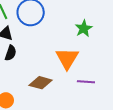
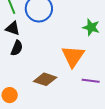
green star: (84, 28) -> (91, 27), turned -30

